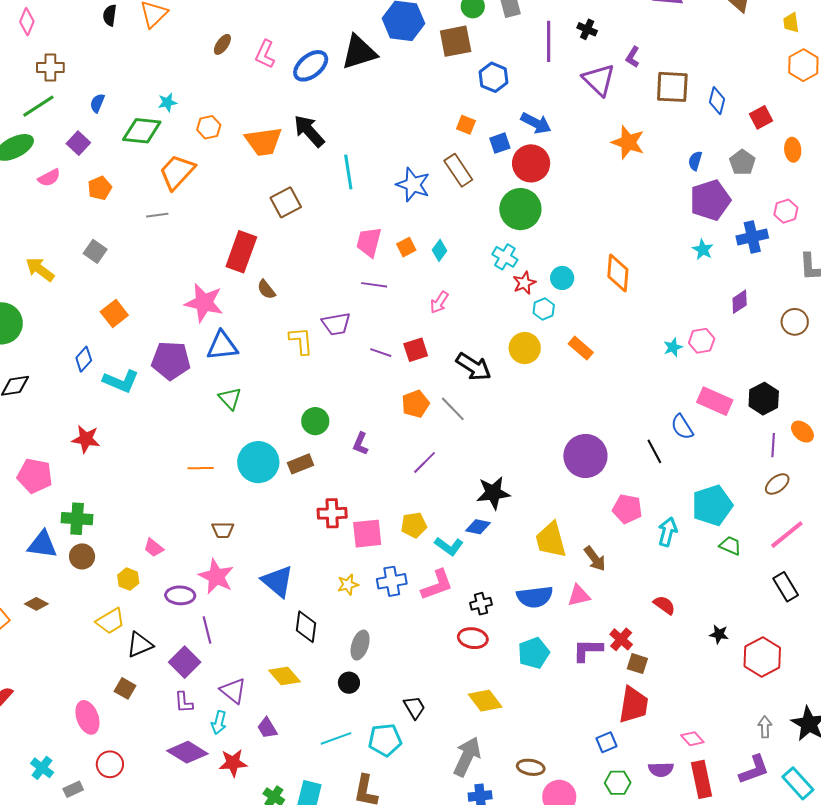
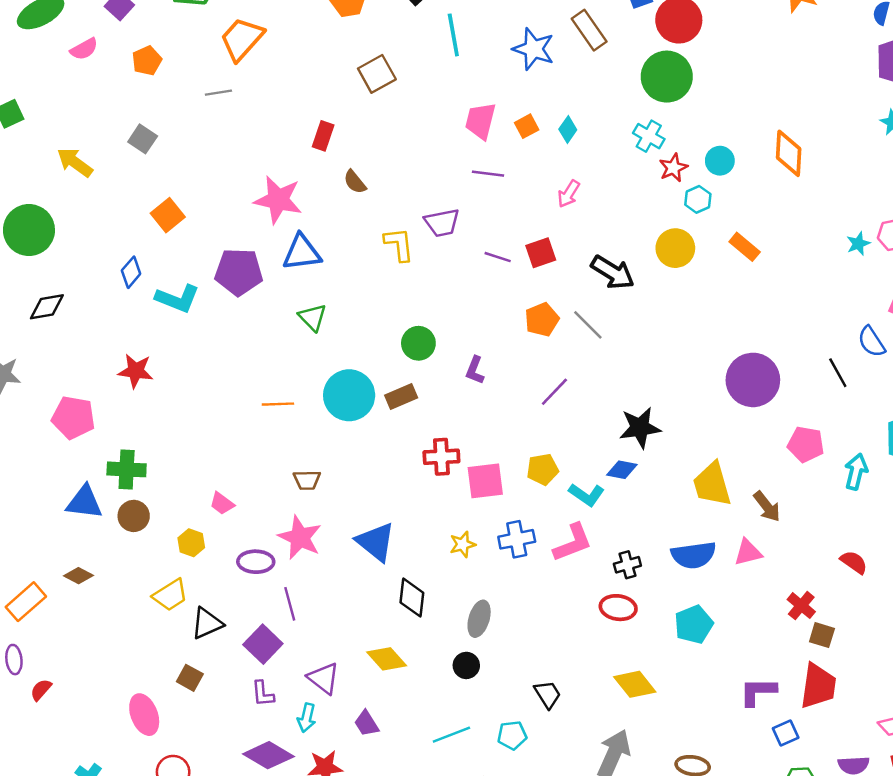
red rectangle: (241, 252) -> (323, 136), size x0.6
purple L-shape: (588, 650) -> (758, 692), moved
cyan pentagon: (385, 740) -> (512, 735), size x0.7

